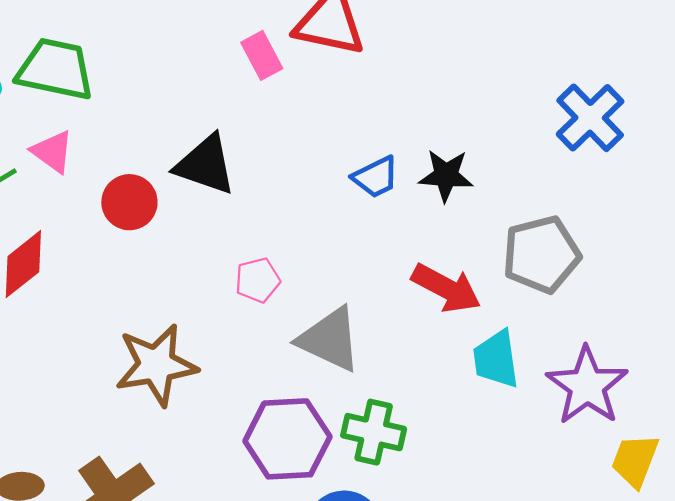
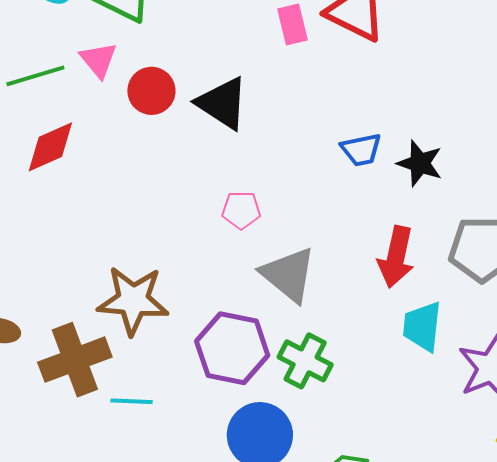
red circle: (129, 202) -> (151, 91), moved
red arrow: (446, 288) -> (396, 257), turned 60
brown star: (156, 365) -> (133, 300), moved

